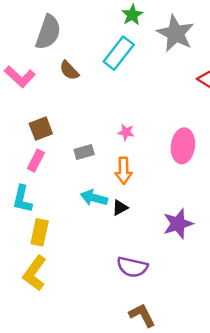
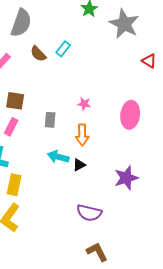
cyan rectangle: (119, 53) -> (63, 49), moved, size x0.6
brown square: (41, 129) -> (15, 101), turned 30
gray rectangle: (84, 152) -> (50, 120), turned -70

